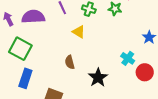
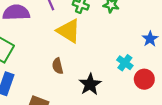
yellow triangle: (79, 32) -> (69, 31), size x1.6

